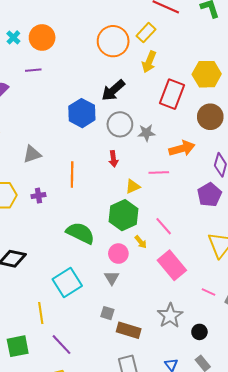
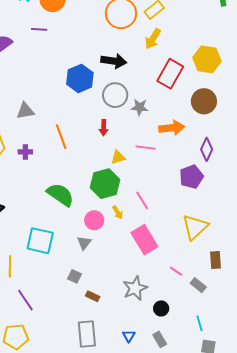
black arrow: (113, 90) -> (114, 61), turned -140
orange line: (72, 175) -> (61, 137), turned -30
cyan square: (67, 283) -> (40, 241), turned 36
brown rectangle: (129, 330) -> (93, 296), size x0.6

